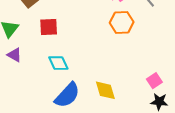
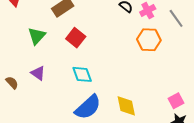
red square: (49, 27) -> (76, 38), turned 36
purple triangle: (14, 55) -> (38, 73), moved

